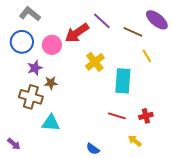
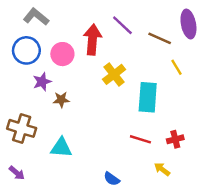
purple ellipse: (157, 20) -> (188, 24), turned 40
red arrow: (77, 33) -> (92, 40), turned 130
brown cross: (31, 97) -> (22, 128), moved

